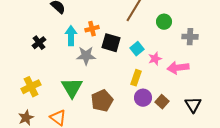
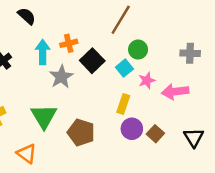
green circle: (164, 22) -> (138, 50), moved
black square: (111, 43) -> (92, 61), turned 30
gray star: (86, 56) -> (61, 77), turned -30
brown pentagon: (102, 101) -> (81, 132), turned -30

